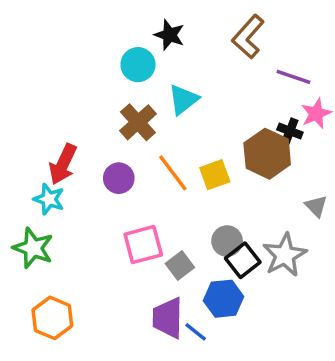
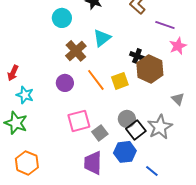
cyan circle: (138, 65) -> (62, 18), moved
black cross: (290, 131) -> (137, 56), moved
red arrow: (63, 164) -> (13, 73), moved, size x0.7
blue line: (196, 332) -> (152, 171), moved

